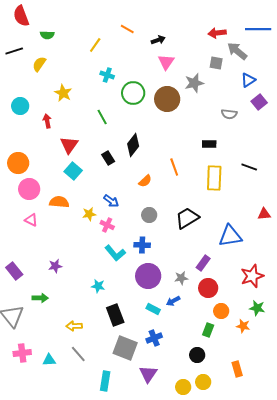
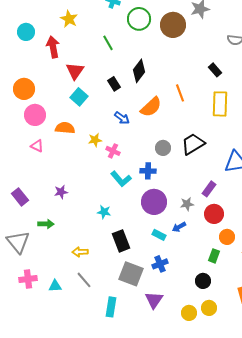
red arrow: (47, 121) -> (53, 47), size x1.5
black rectangle: (209, 144) -> (215, 70), turned 48
orange semicircle: (145, 181) -> (151, 107), size x1.6
blue arrow: (111, 201) -> (122, 118), moved
gray circle: (149, 215) -> (163, 148), moved

